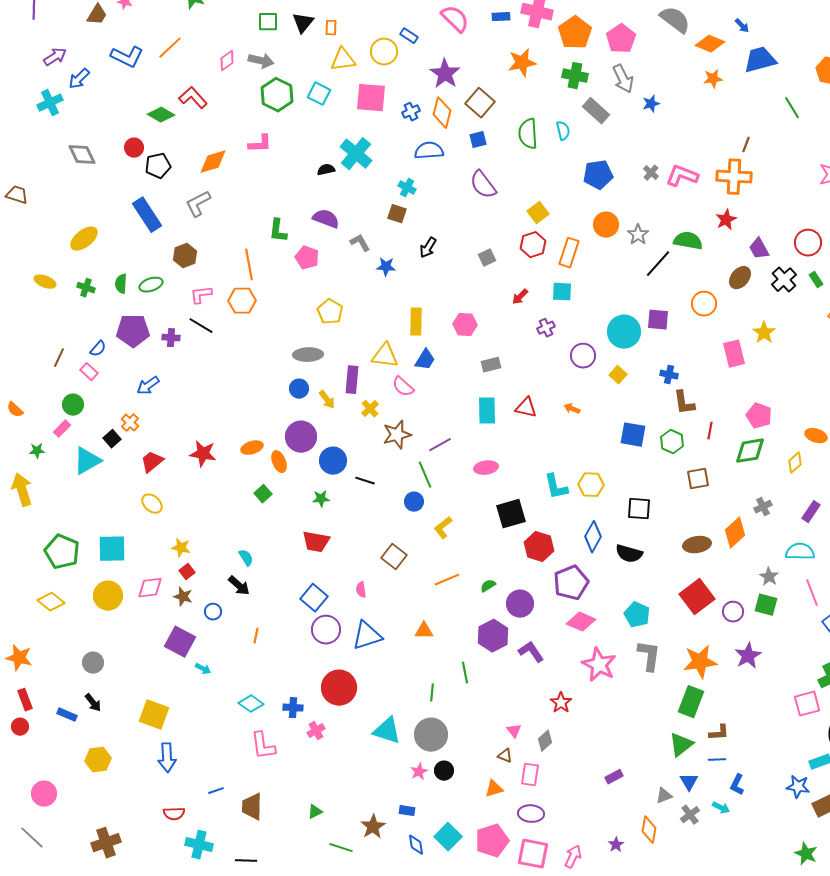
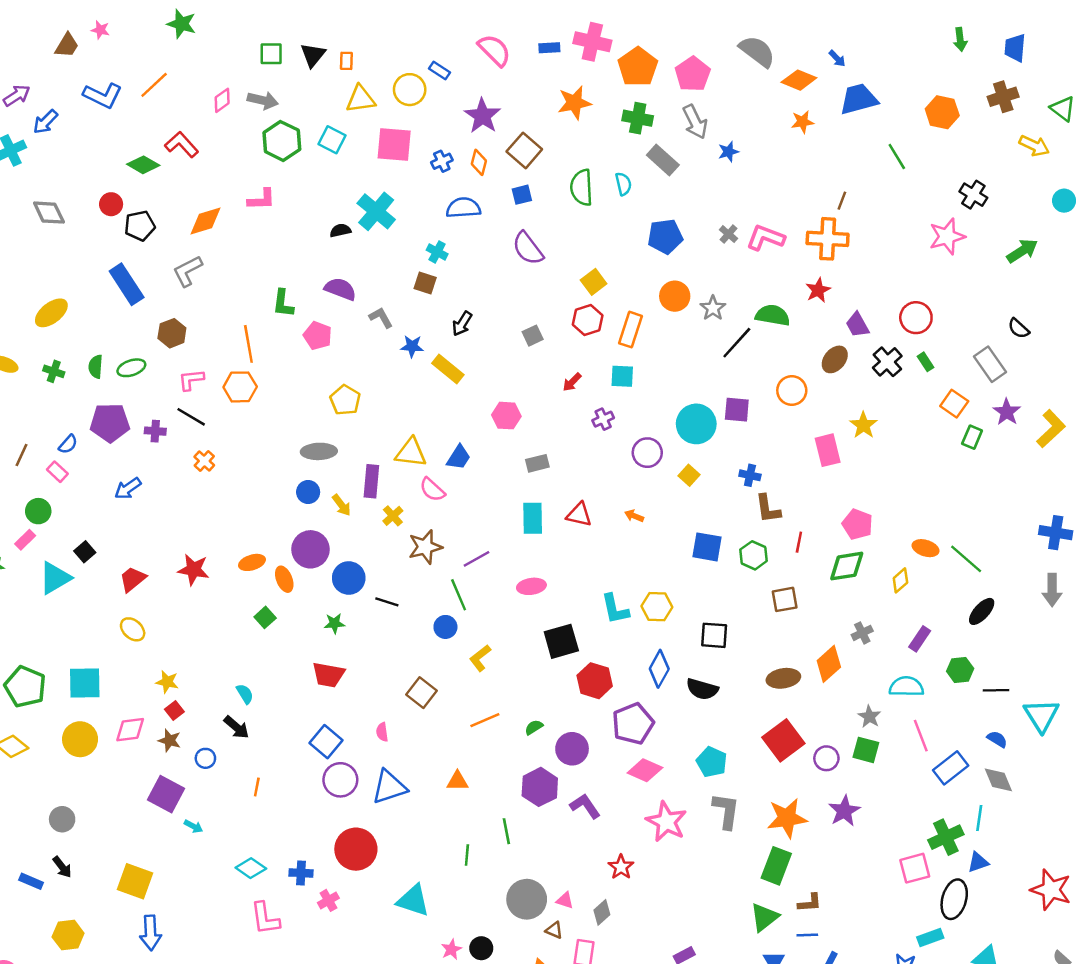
orange diamond: (442, 113) -> (479, 162), size x0.7
yellow rectangle: (416, 322) -> (448, 369), moved, turned -52
orange cross: (130, 423) -> (204, 461), moved
pink triangle: (514, 731) -> (565, 900), turned -35
gray circle: (431, 735) -> (527, 899), moved

